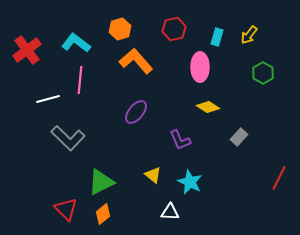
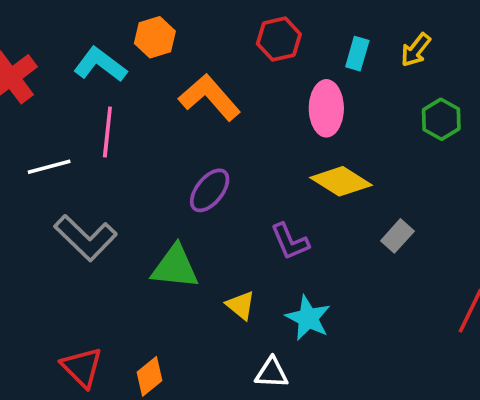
orange hexagon: (120, 29) -> (155, 37), moved
yellow diamond: (208, 107) -> (341, 181), size x1.4
green triangle: (101, 182) -> (175, 267), moved, turned 32

